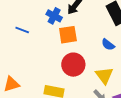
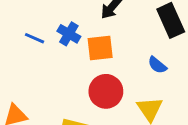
blue cross: (54, 16) -> (69, 34), moved

